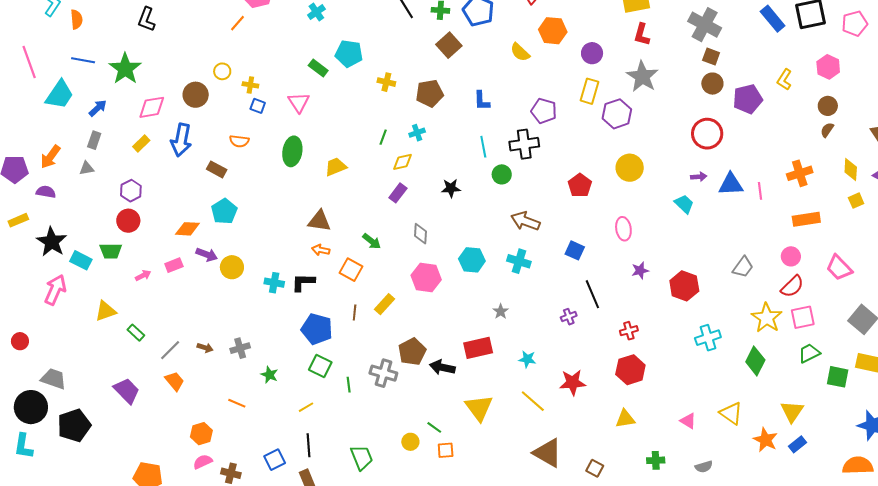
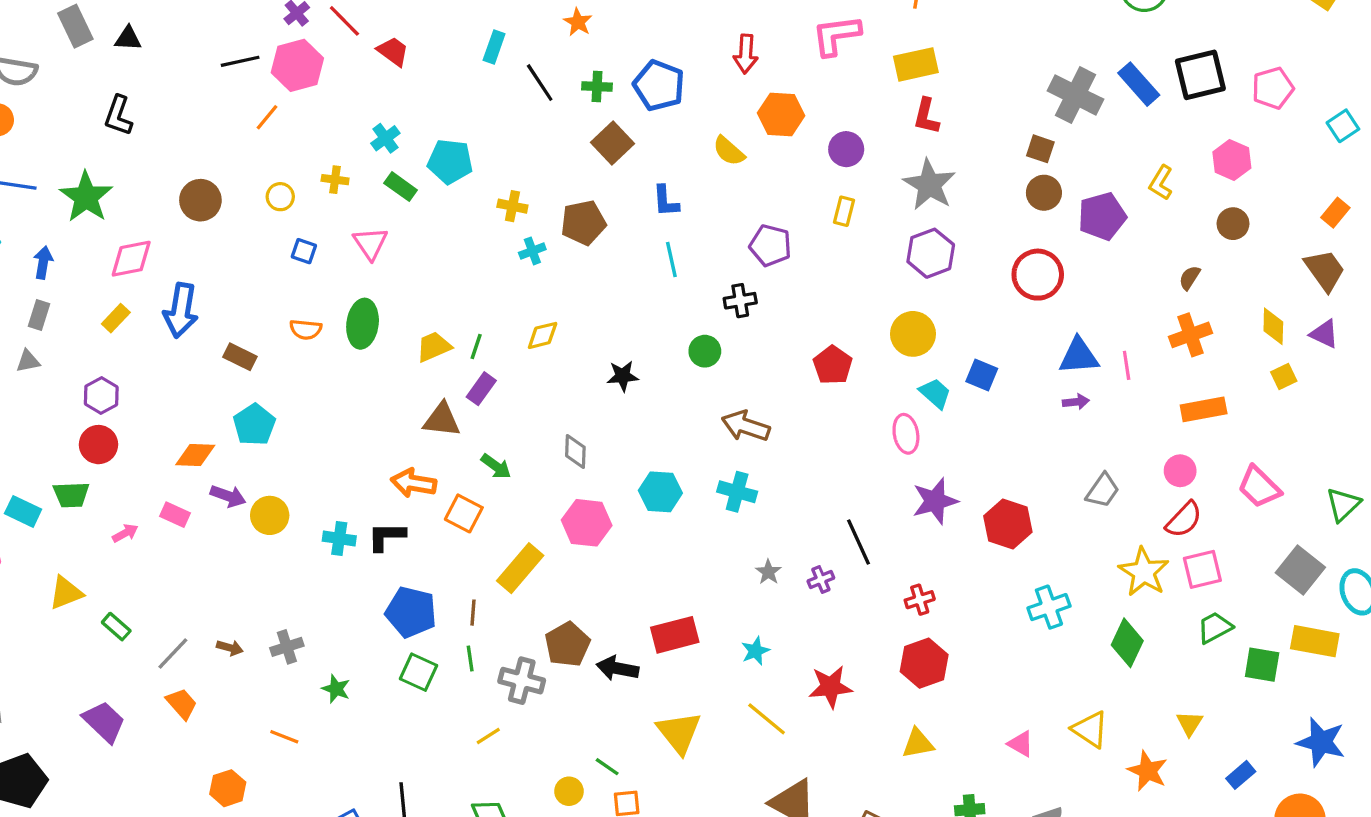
cyan cross: (316, 12) -> (385, 138), moved
gray cross: (705, 25) -> (1076, 95), moved
yellow circle: (222, 71) -> (280, 197), moved
yellow cross: (250, 85) -> (335, 180), moved
yellow rectangle: (590, 91) -> (844, 211), size x0.7
brown circle: (196, 95) -> (200, 200), moved
blue L-shape: (482, 101) -> (666, 201), moved
blue arrow: (98, 108) -> (43, 263), turned -36
purple hexagon: (617, 114) -> (931, 253), moved
brown semicircle: (827, 130) -> (1190, 278), moved
cyan cross: (417, 133) -> (532, 251), moved
green line: (383, 137) -> (476, 346), moved
orange semicircle: (239, 141) -> (306, 329), moved
black cross: (524, 144) -> (740, 301), size x0.7
cyan line: (483, 147) -> (671, 260), moved
purple arrow: (699, 177) -> (1076, 402), moved
purple rectangle: (398, 193) -> (481, 389), moved
cyan trapezoid: (684, 204) -> (935, 393), moved
brown triangle: (319, 221) -> (442, 420), moved
orange arrow: (321, 250) -> (414, 483), size x1.5
blue square: (575, 250) -> (982, 375), moved
pink rectangle: (174, 265) -> (175, 515), turned 48
purple star: (640, 271) -> (935, 501), size x1.6
yellow rectangle: (384, 304) -> (520, 568), size x1.4
gray star: (501, 311) -> (768, 572), moved
brown line: (355, 313) -> (473, 613), moved
cyan star: (527, 359) -> (755, 651), turned -30
green line: (349, 385) -> (470, 658), moved
yellow line: (306, 407) -> (488, 736), moved
yellow triangle: (792, 411) -> (1190, 723), size x0.7
blue rectangle: (797, 444) -> (1241, 775), moved

